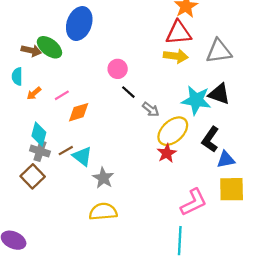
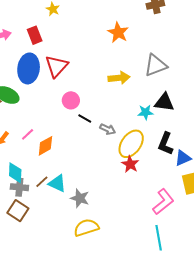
red triangle: (179, 33) -> (57, 66), moved, turned -30
cyan star: (196, 100) -> (146, 112), size x0.6

